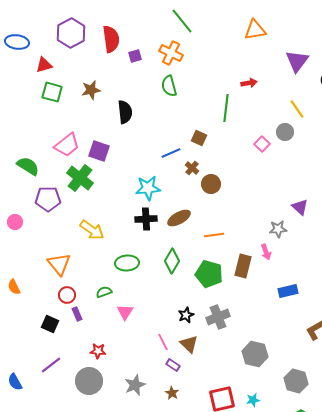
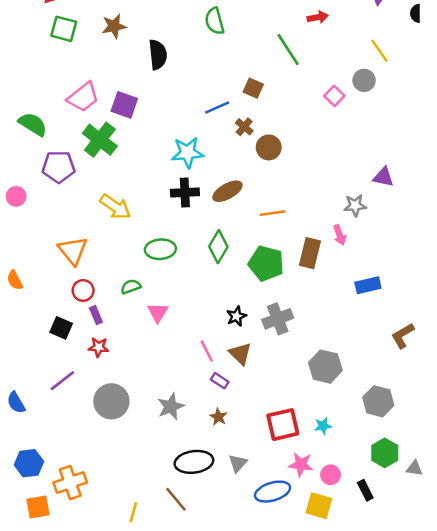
green line: (226, 108) -> (288, 49), turned -40
purple triangle: (300, 207) -> (383, 177), turned -30
red star: (98, 351) -> (99, 347), moved

